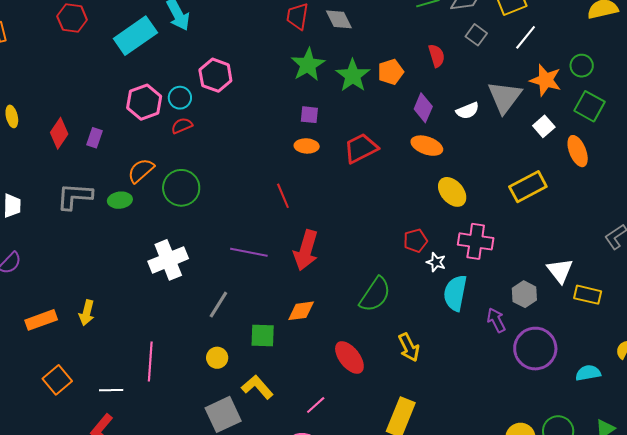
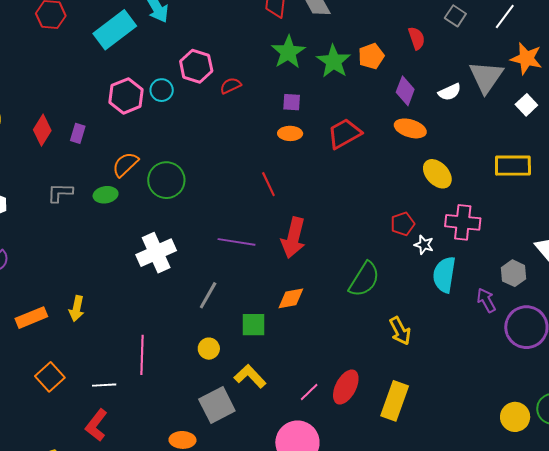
red semicircle: (182, 126) -> (231, 86), moved
yellow rectangle: (528, 187) -> (513, 166), turned 30
gray L-shape: (75, 196) -> (60, 193), size x0.7
red ellipse: (349, 357) -> (346, 387), moved, turned 68

